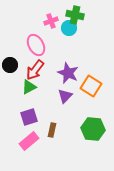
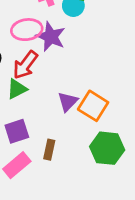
pink ellipse: (36, 45) -> (27, 30), turned -70
purple star: (68, 73) -> (51, 37), moved
orange square: (91, 86) -> (93, 106), moved

